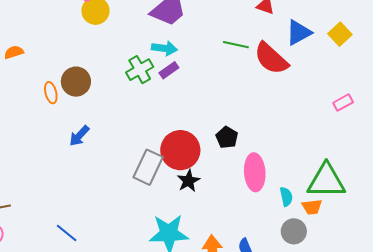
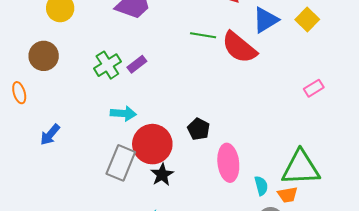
cyan arrow: (164, 48) -> (123, 113), moved
brown circle: (76, 82) -> (44, 56), moved

